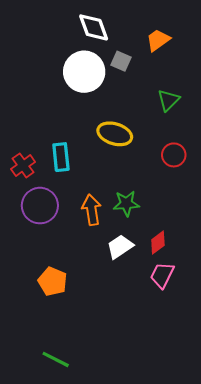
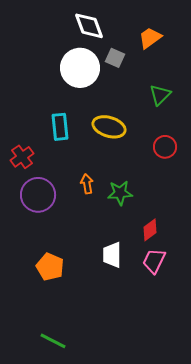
cyan rectangle: (61, 157) -> (60, 127), moved
orange arrow: (92, 210) -> (87, 184), moved, size x0.7
white trapezoid: (120, 247) -> (112, 255), moved, turned -56

